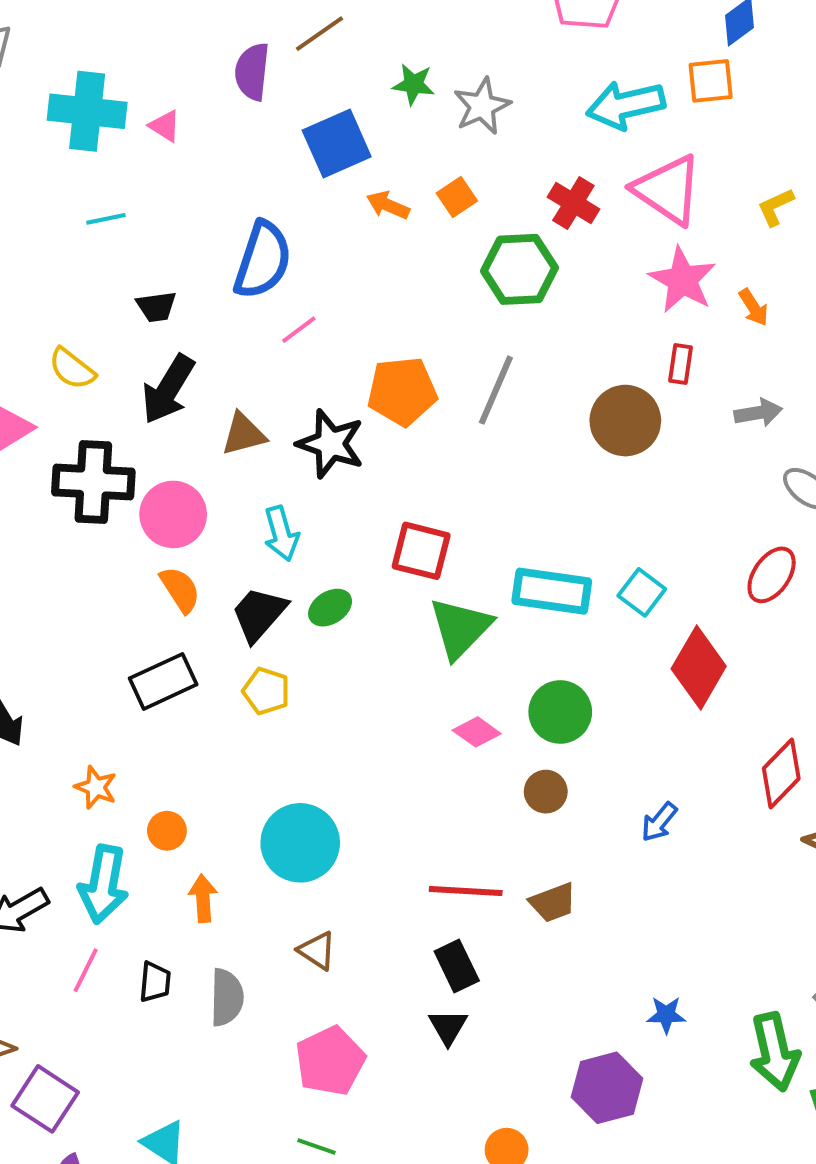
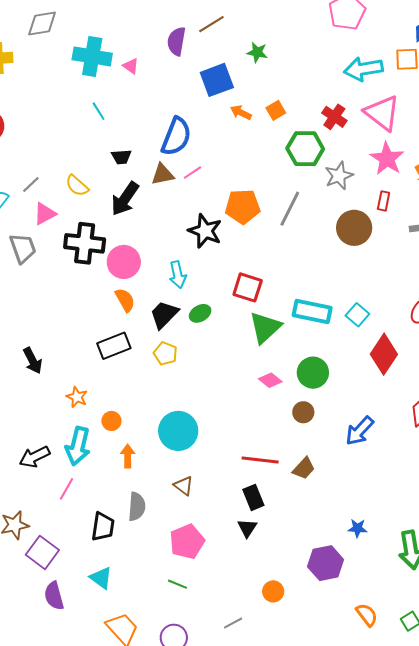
gray star: (482, 106) -> (339, 176), moved
cyan line: (106, 219) -> (99, 111), turned 66
brown triangle: (243, 434) -> (163, 174), moved
blue arrow: (659, 822) -> (360, 431), size x1.5
brown trapezoid: (553, 903) -> (304, 468), turned -30
black trapezoid: (155, 982) -> (103, 527), moved, size x1.4

